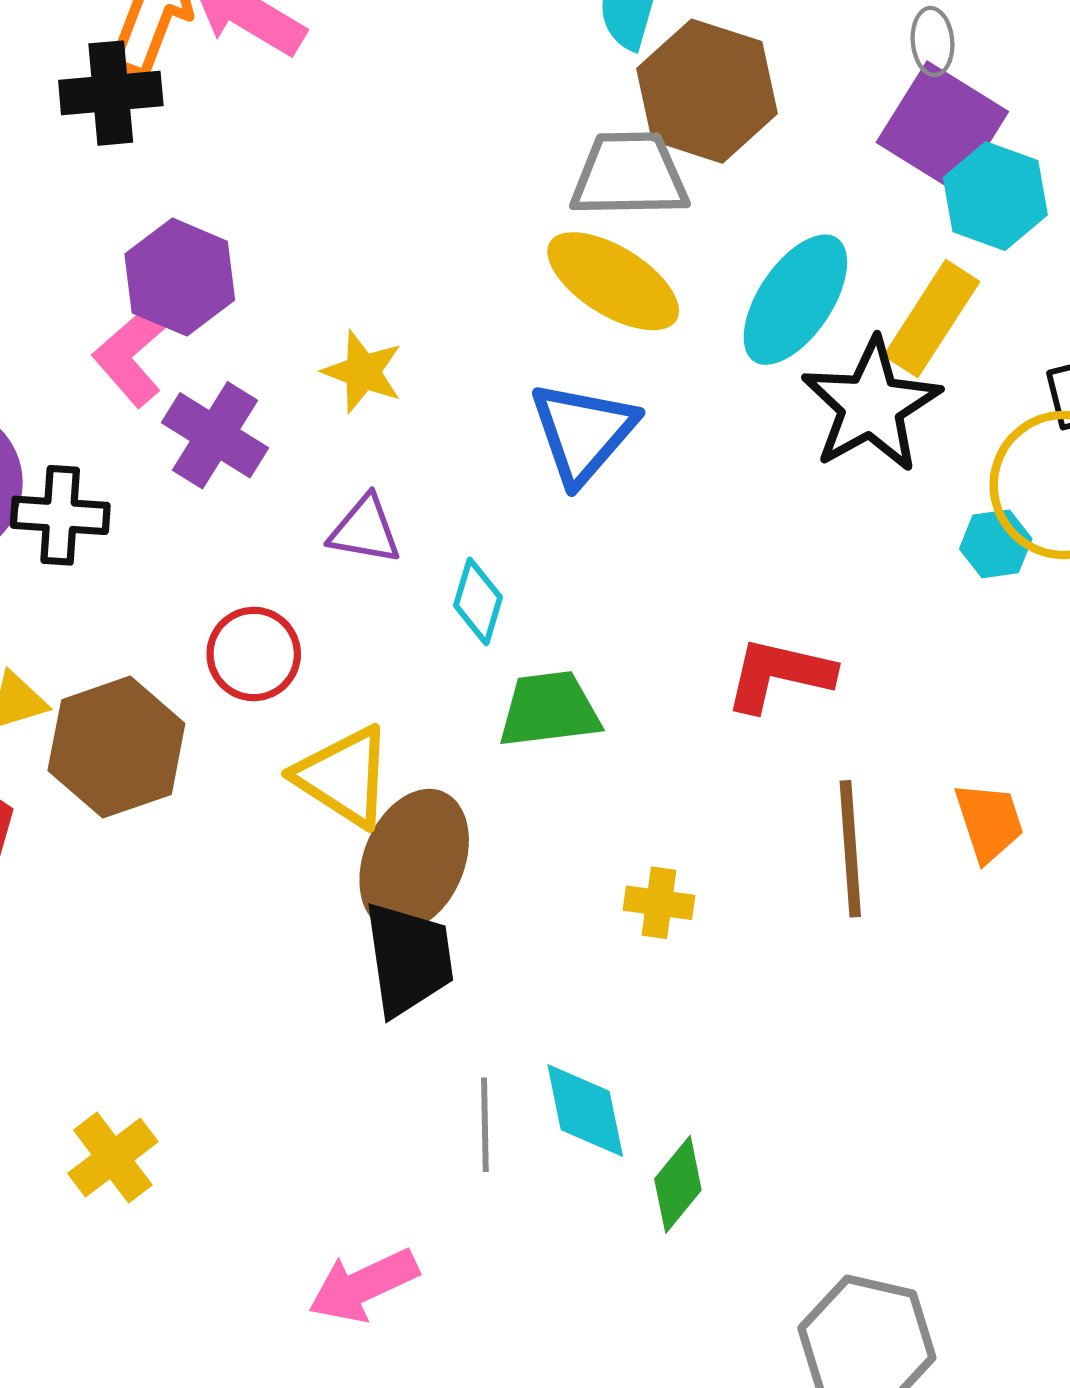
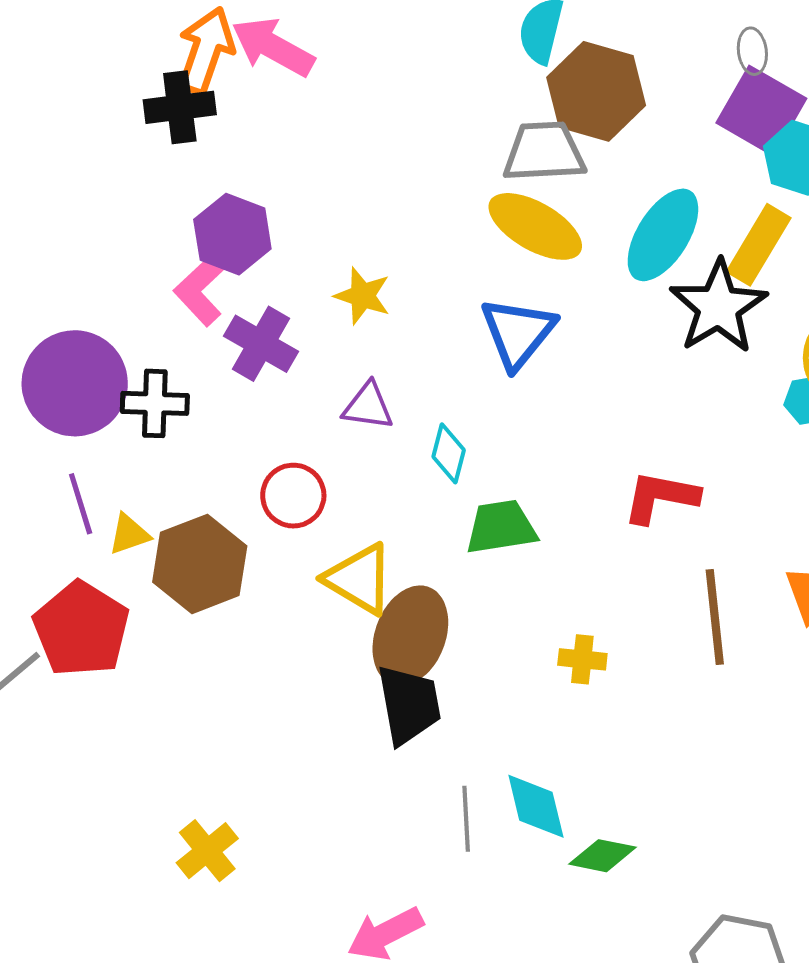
green diamond: (678, 1184) -> (602, 856), turned 64

